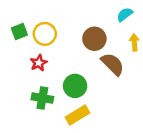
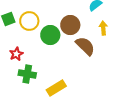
red star: (39, 63) -> (16, 54), moved
green circle: (75, 86) -> (50, 35), moved

